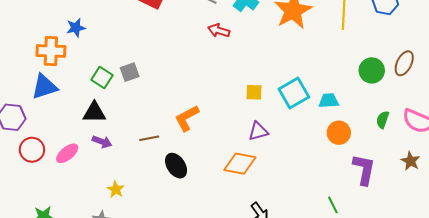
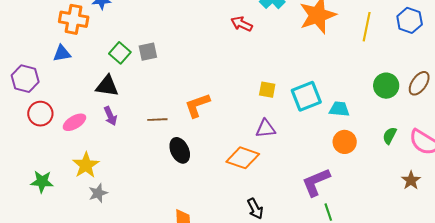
blue triangle: (44, 87) -> (62, 53), size x0.7
purple arrow: (102, 142) -> (110, 116), turned 36
purple L-shape: (364, 169) -> (316, 182), moved, turned -132
yellow star: (116, 189) -> (86, 165), moved, size x1.5

